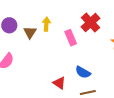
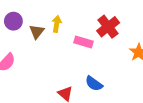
pink rectangle: (71, 38) -> (83, 42), turned -56

